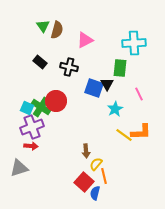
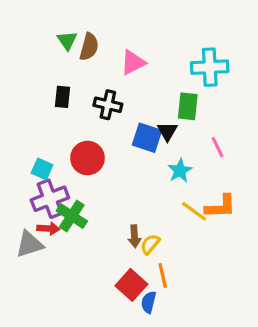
black rectangle: (40, 62) -> (62, 97), turned 56
green cross: (41, 107) -> (72, 216), moved
yellow semicircle: (96, 164) -> (150, 244), moved
gray triangle: (19, 168) -> (30, 244), moved

